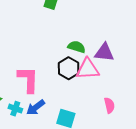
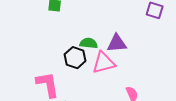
black hexagon: (69, 68) -> (75, 58), moved

